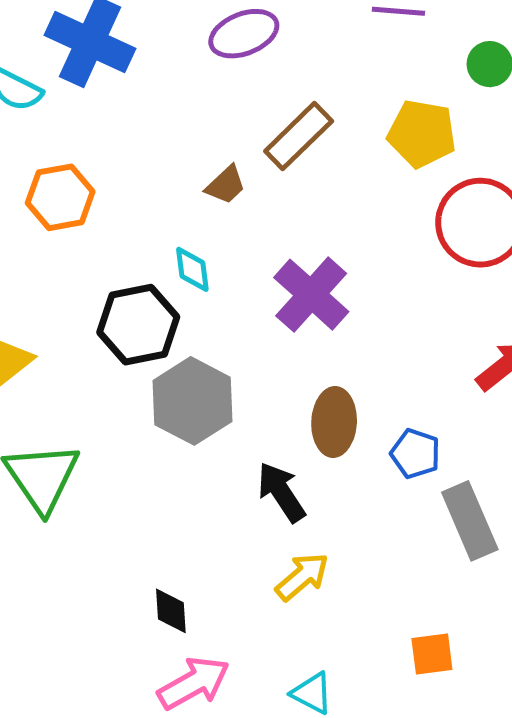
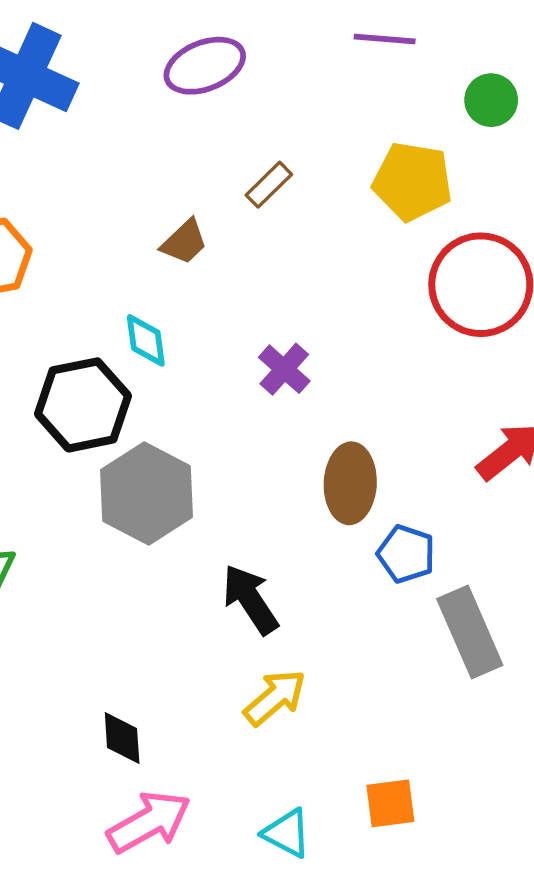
brown rectangle: (299, 136) -> (269, 185), size x0.6
purple cross: (311, 295) -> (284, 369), size x0.6
brown ellipse: (334, 422) -> (350, 483), moved
orange square: (432, 654) -> (390, 803), moved

